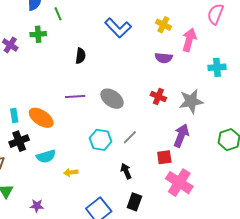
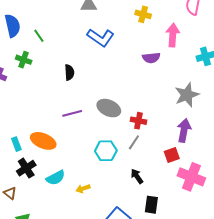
yellow cross: (163, 25) -> (143, 14), moved
green cross: (38, 34) -> (24, 60), turned 35
red cross: (158, 97) -> (138, 121), moved

